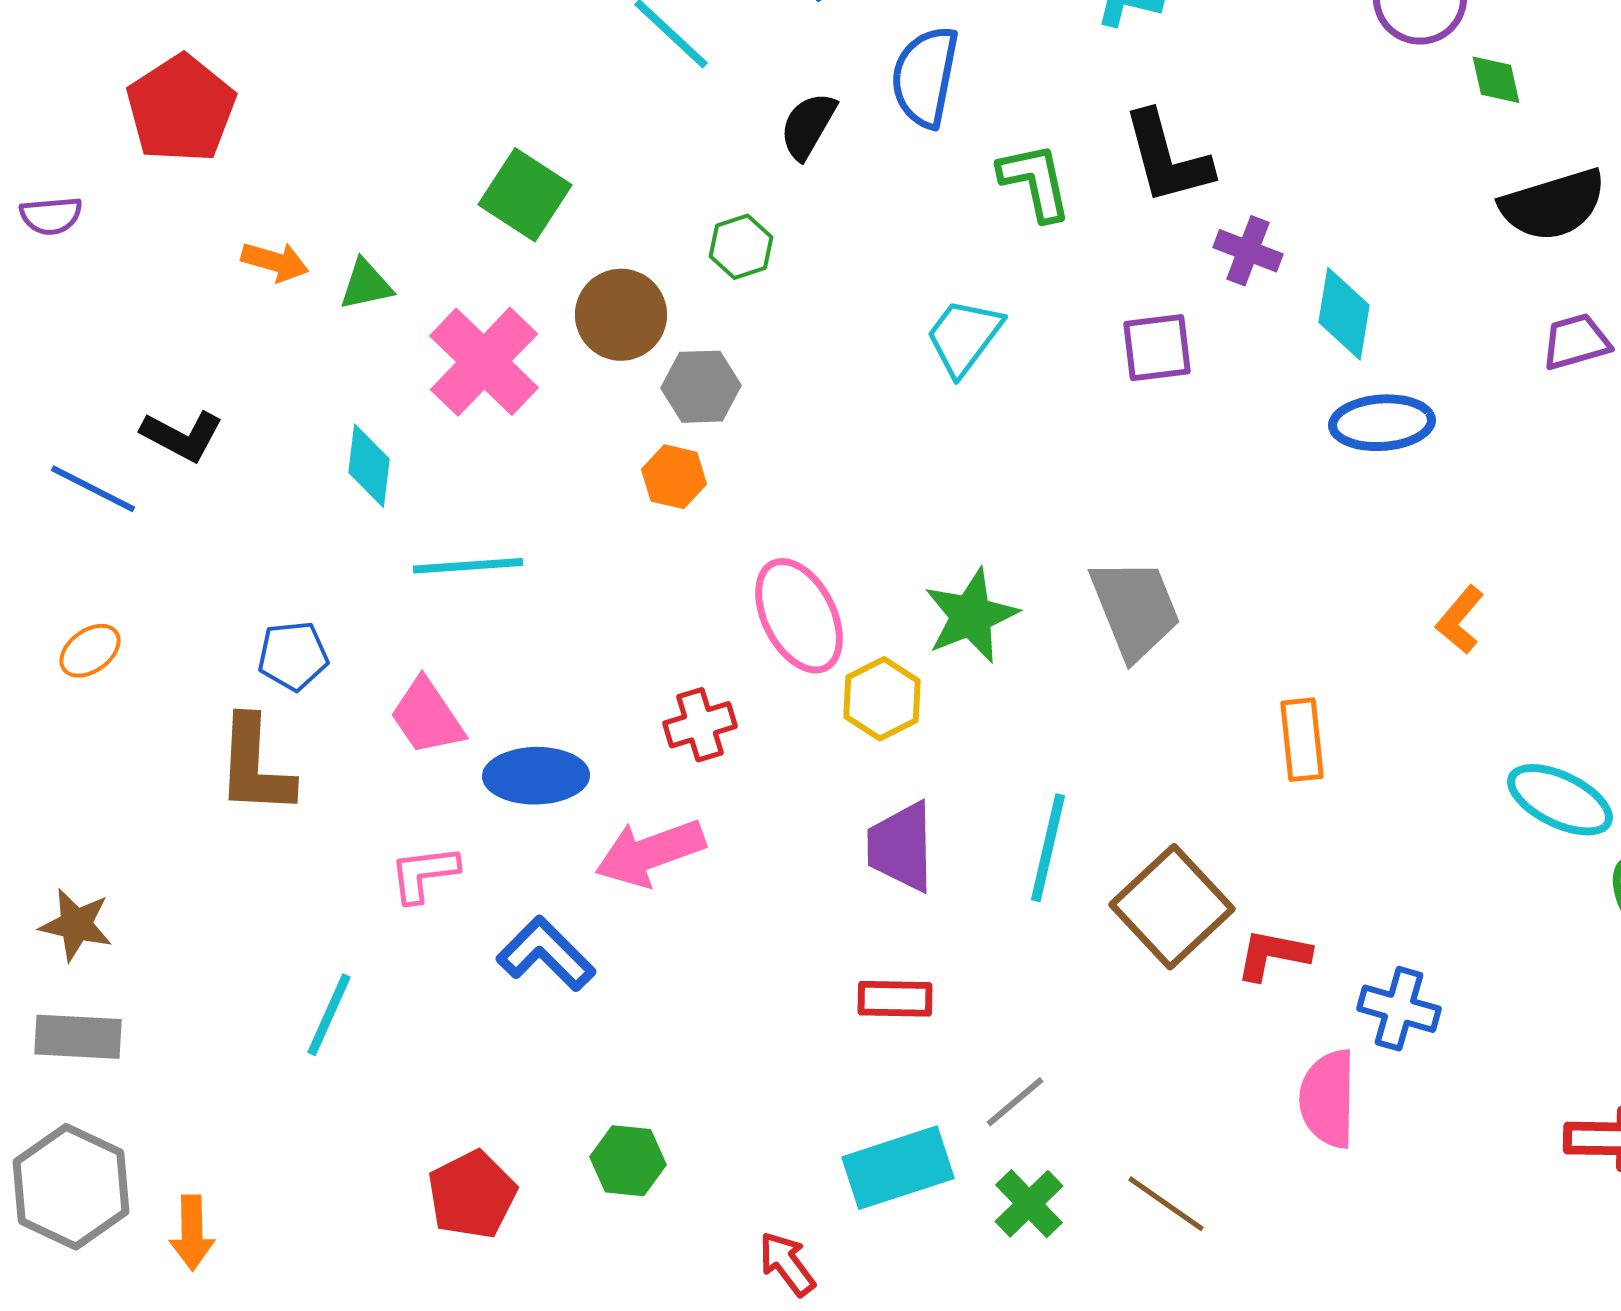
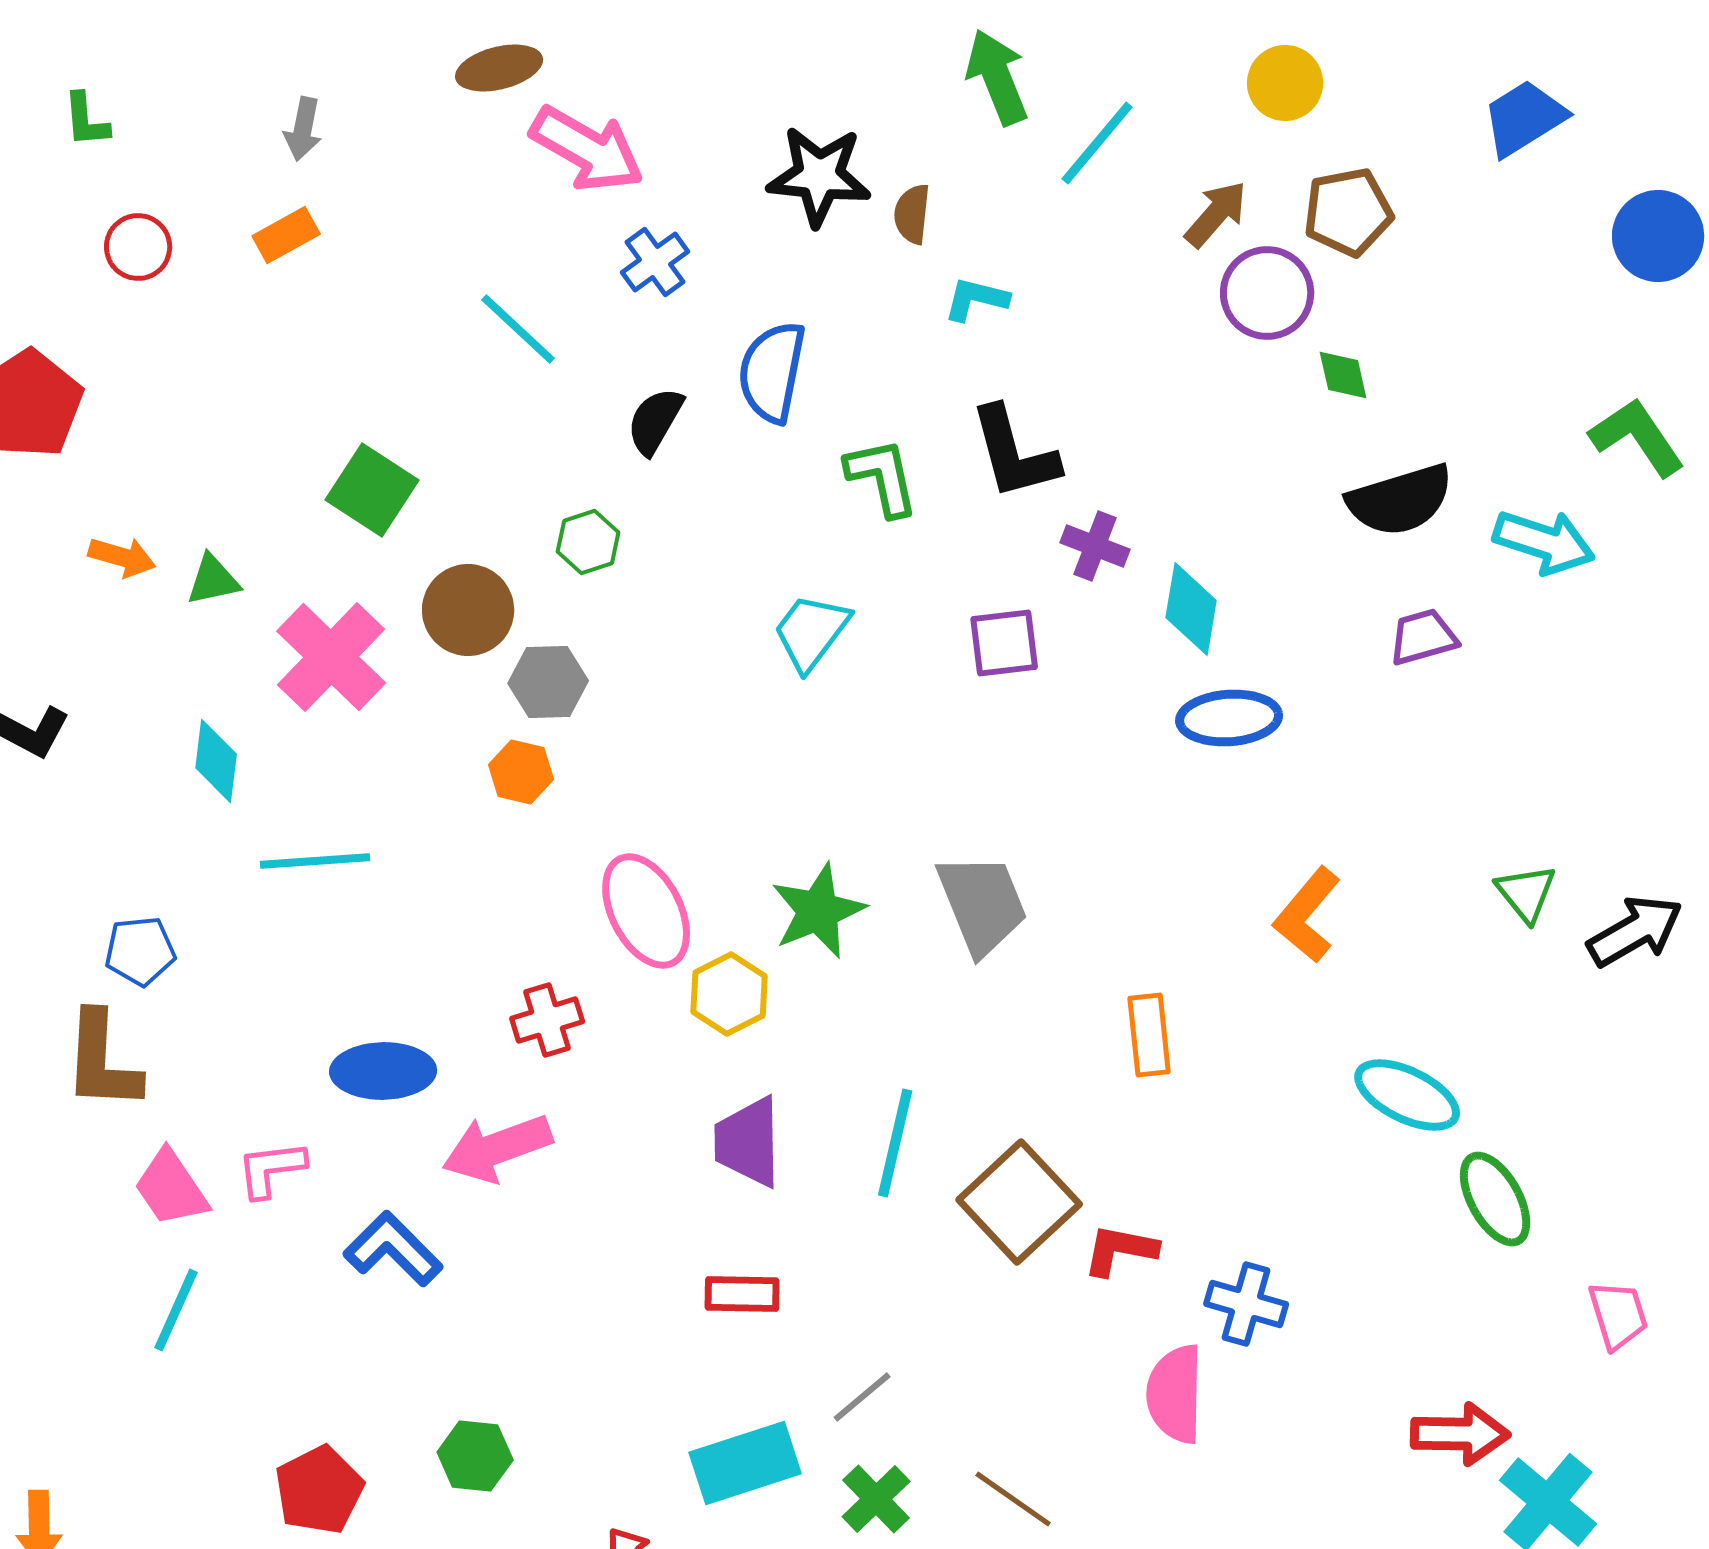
orange L-shape: (1460, 620) -> (1307, 915), size x1.4
pink trapezoid: (427, 717) -> (171, 1188), moved

